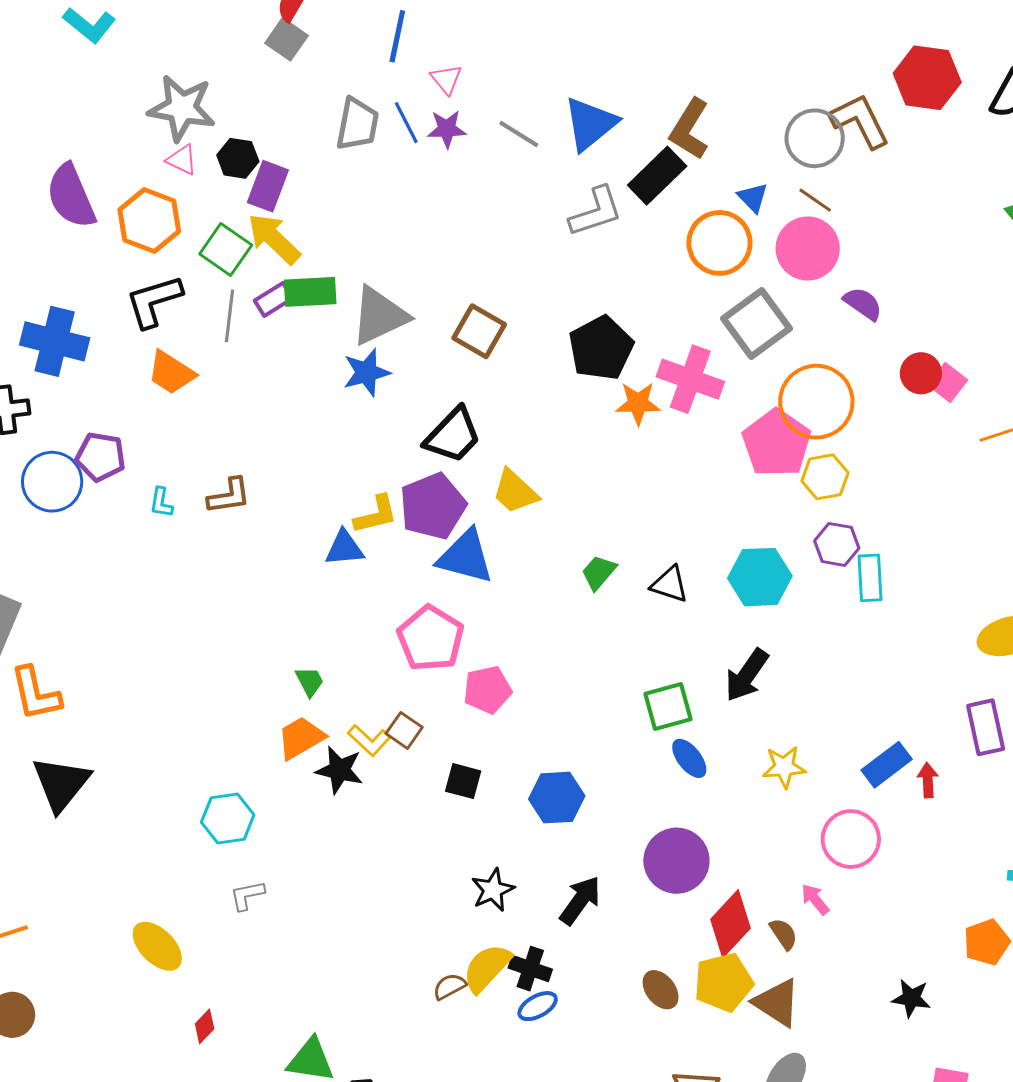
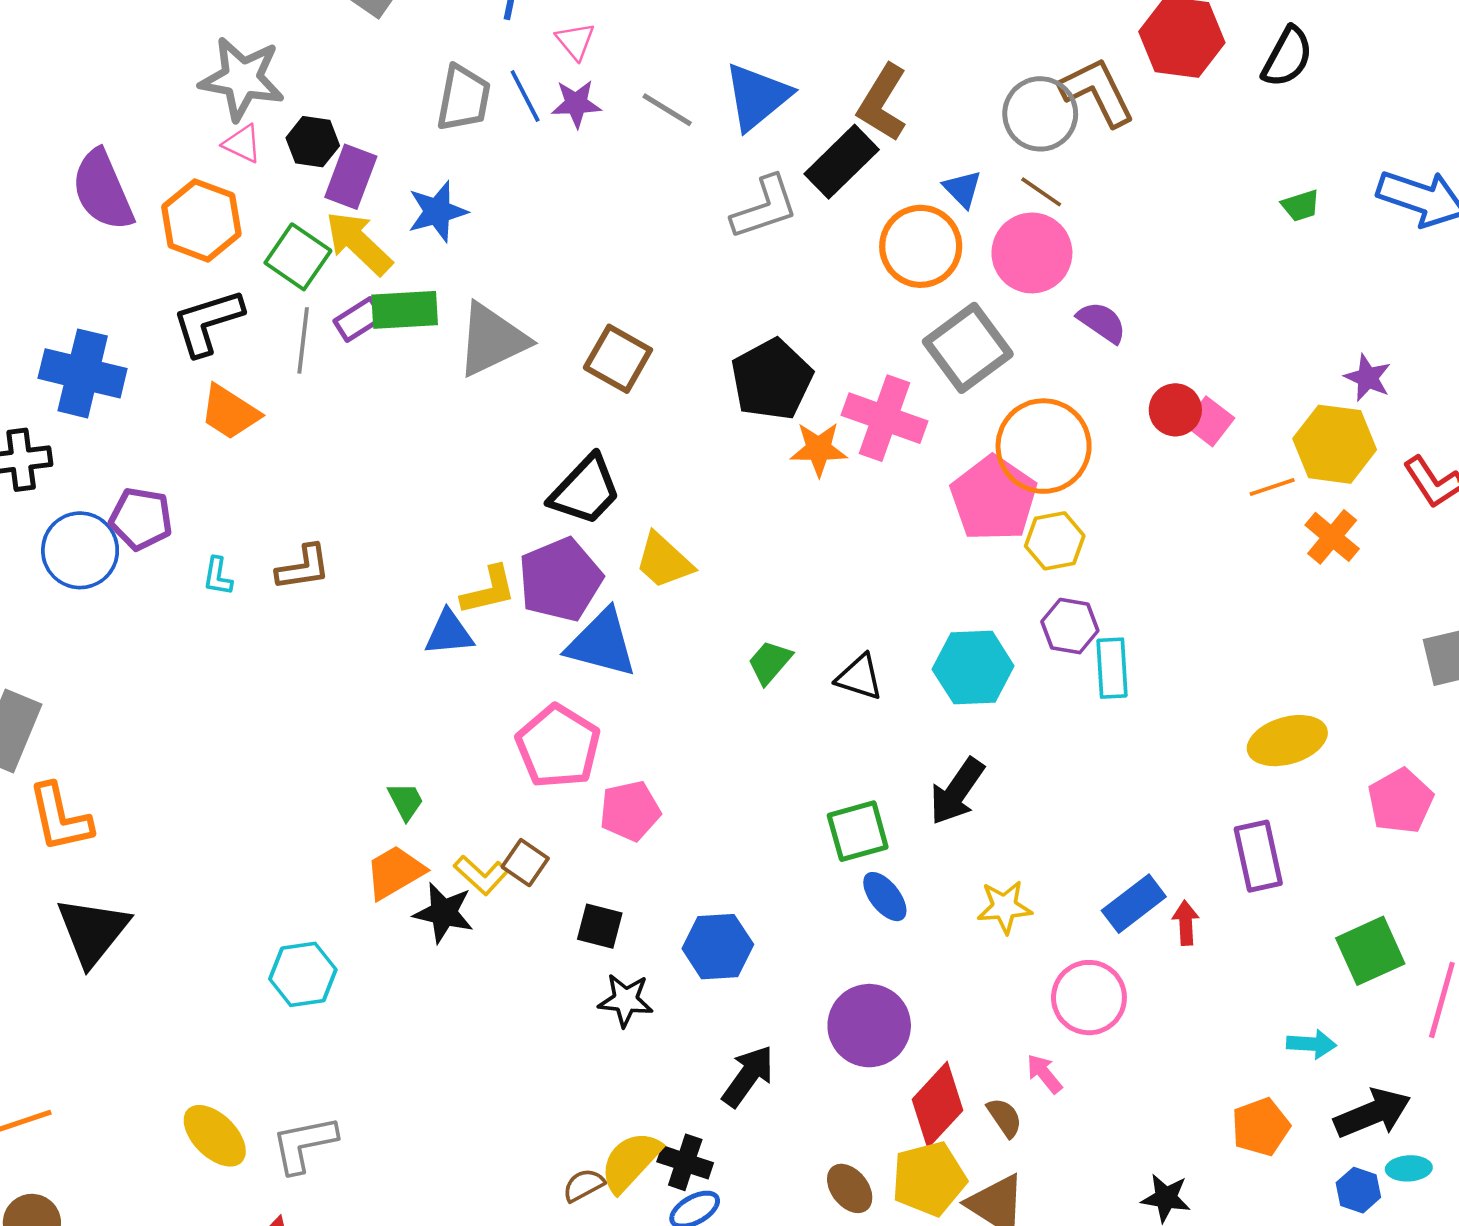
blue star: (367, 372) -> (437, 212), moved
black star: (493, 890) -> (626, 1000), moved, turned 30
gray L-shape: (247, 895) -> (304, 1144), moved, size x1.5

